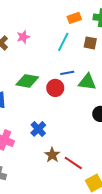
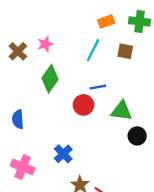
green diamond: (27, 81) -> (50, 79), moved, turned -65
green triangle: (87, 82) -> (122, 111), moved

